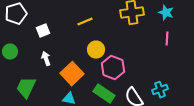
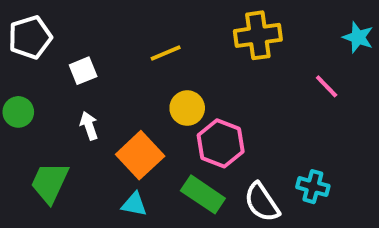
cyan star: (166, 13) -> (358, 37), moved
pink line: (167, 39) -> (327, 86), turned -48
cyan cross: (160, 90) -> (313, 187), turned 35

